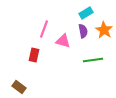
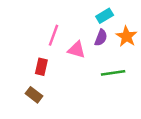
purple semicircle: (83, 31) -> (101, 38), turned 32
brown rectangle: (19, 87) -> (34, 95), moved

